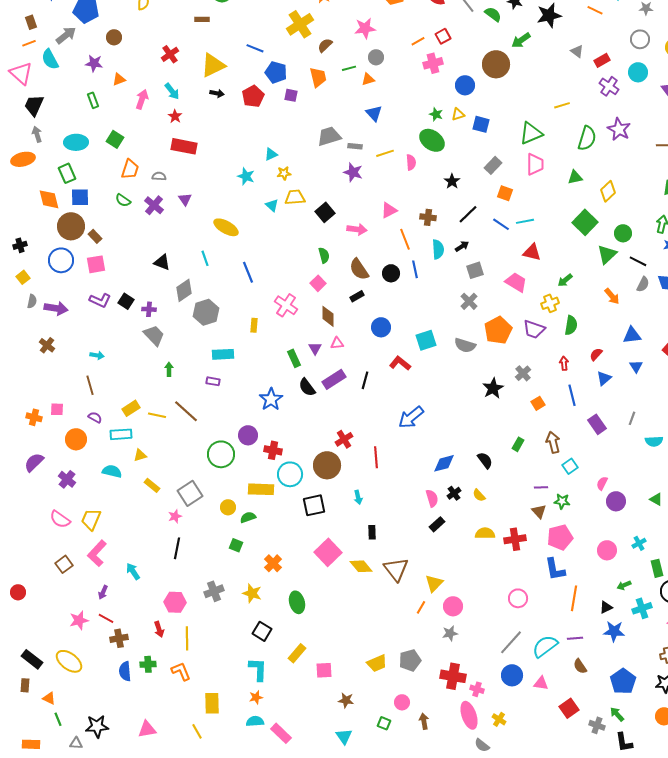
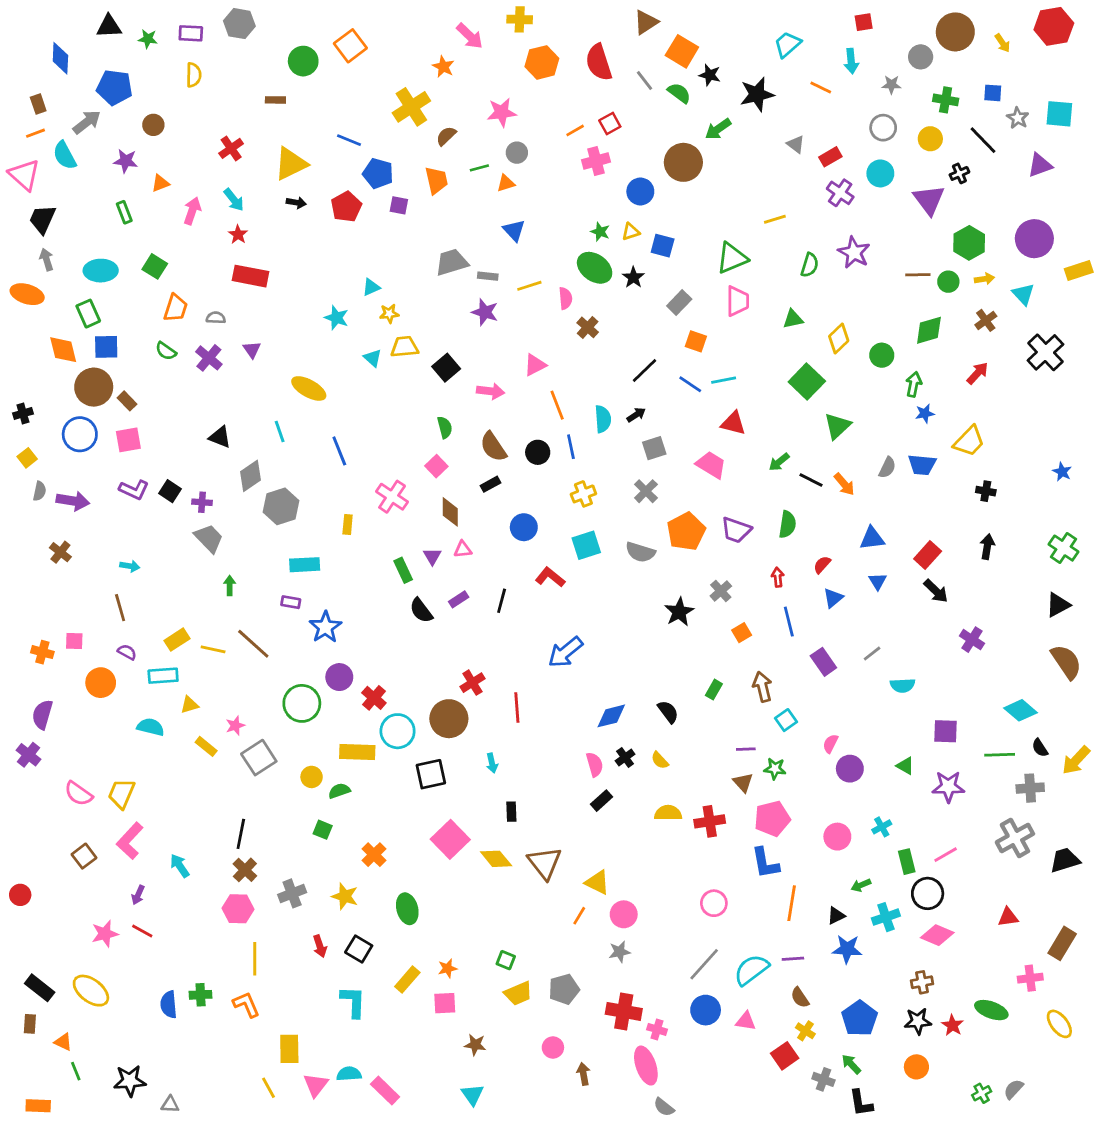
green semicircle: (587, 138) -> (810, 265), size x0.7
orange ellipse: (23, 159) -> (27, 294), turned 30
black star: (452, 181) -> (633, 277), moved
brown cross: (428, 217) -> (588, 327), moved, turned 35
green circle: (623, 233) -> (882, 355), moved
black line: (638, 261) -> (811, 480), moved
yellow cross: (550, 303) -> (583, 494), moved
purple rectangle: (334, 379) -> (459, 599), size x0.6
blue star: (271, 399) -> (325, 627), moved
gray line: (632, 418) -> (872, 653), turned 32
red cross: (273, 450) -> (374, 698), turned 30
purple semicircle: (34, 462) -> (42, 715), turned -30
purple cross: (67, 479) -> (29, 755), moved
pink star: (175, 516) -> (235, 726), moved
yellow triangle: (434, 583) -> (597, 882), turned -48
red arrow: (159, 629) -> (320, 946), moved
brown cross: (119, 638) -> (245, 870), moved, turned -36
orange star: (256, 697) -> (447, 968), moved
yellow cross: (499, 719) -> (805, 1031), moved
green square: (384, 723) -> (506, 960), moved
pink triangle: (147, 729) -> (316, 1085), moved, turned -42
gray triangle: (76, 743) -> (170, 1104), moved

